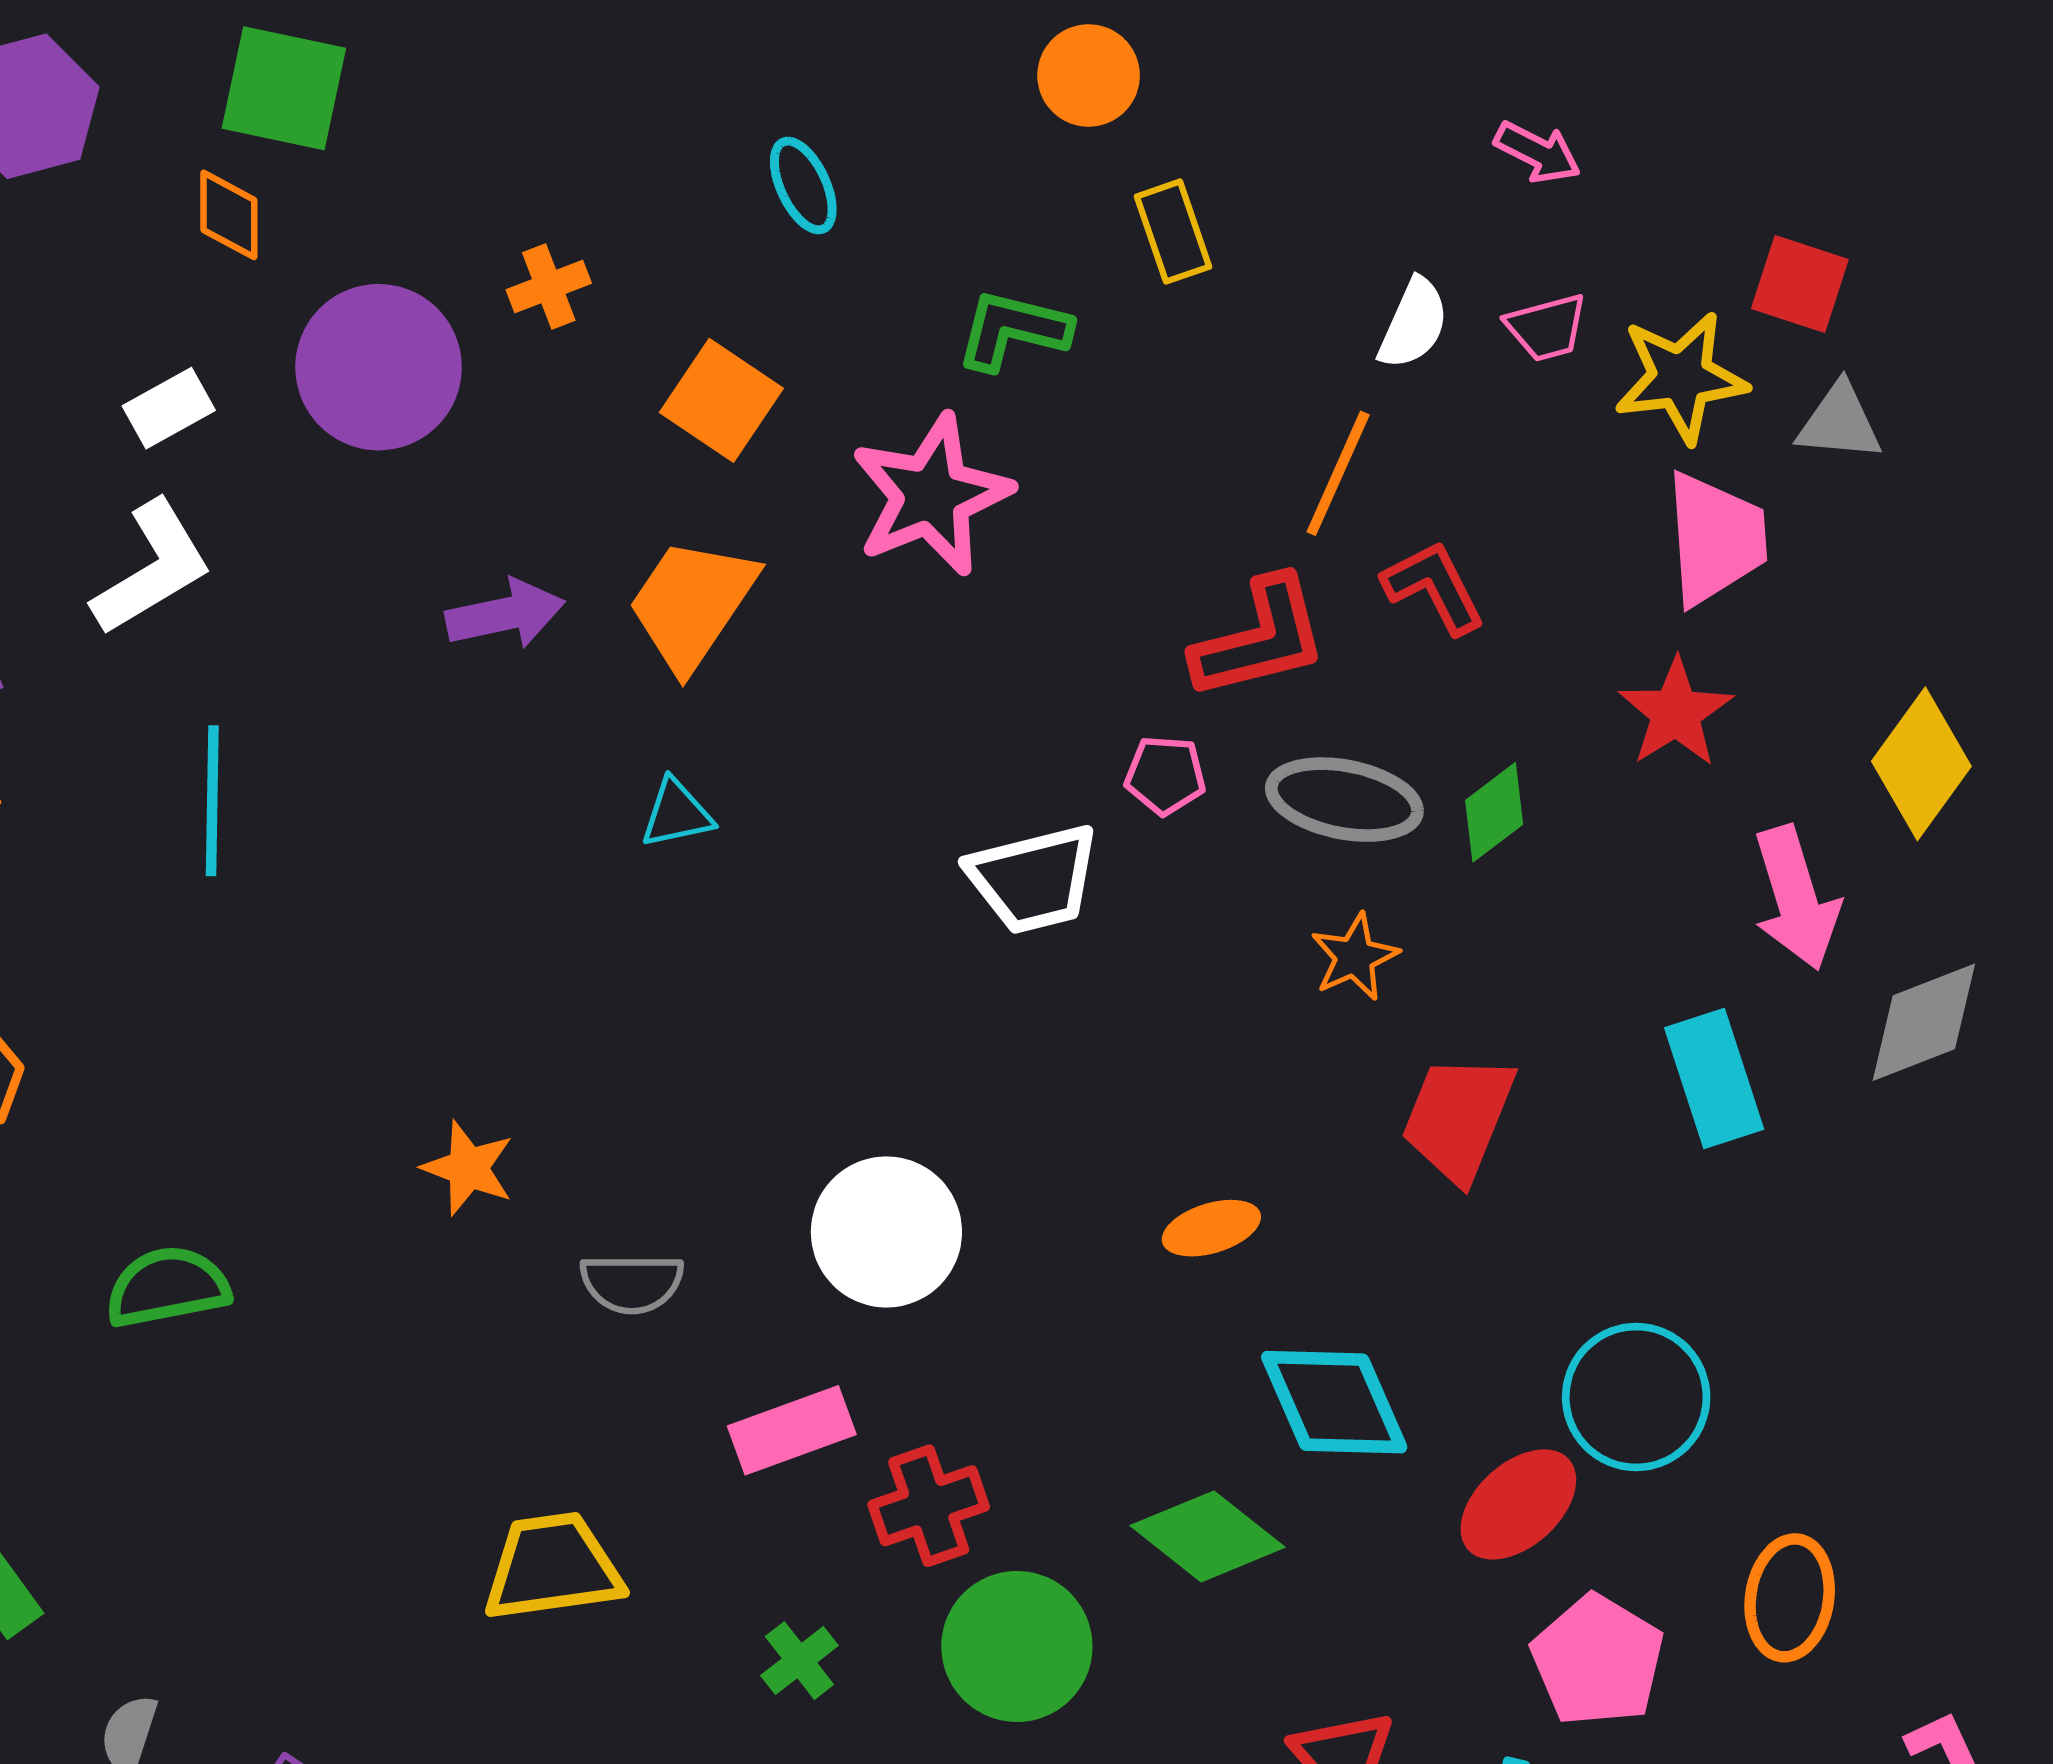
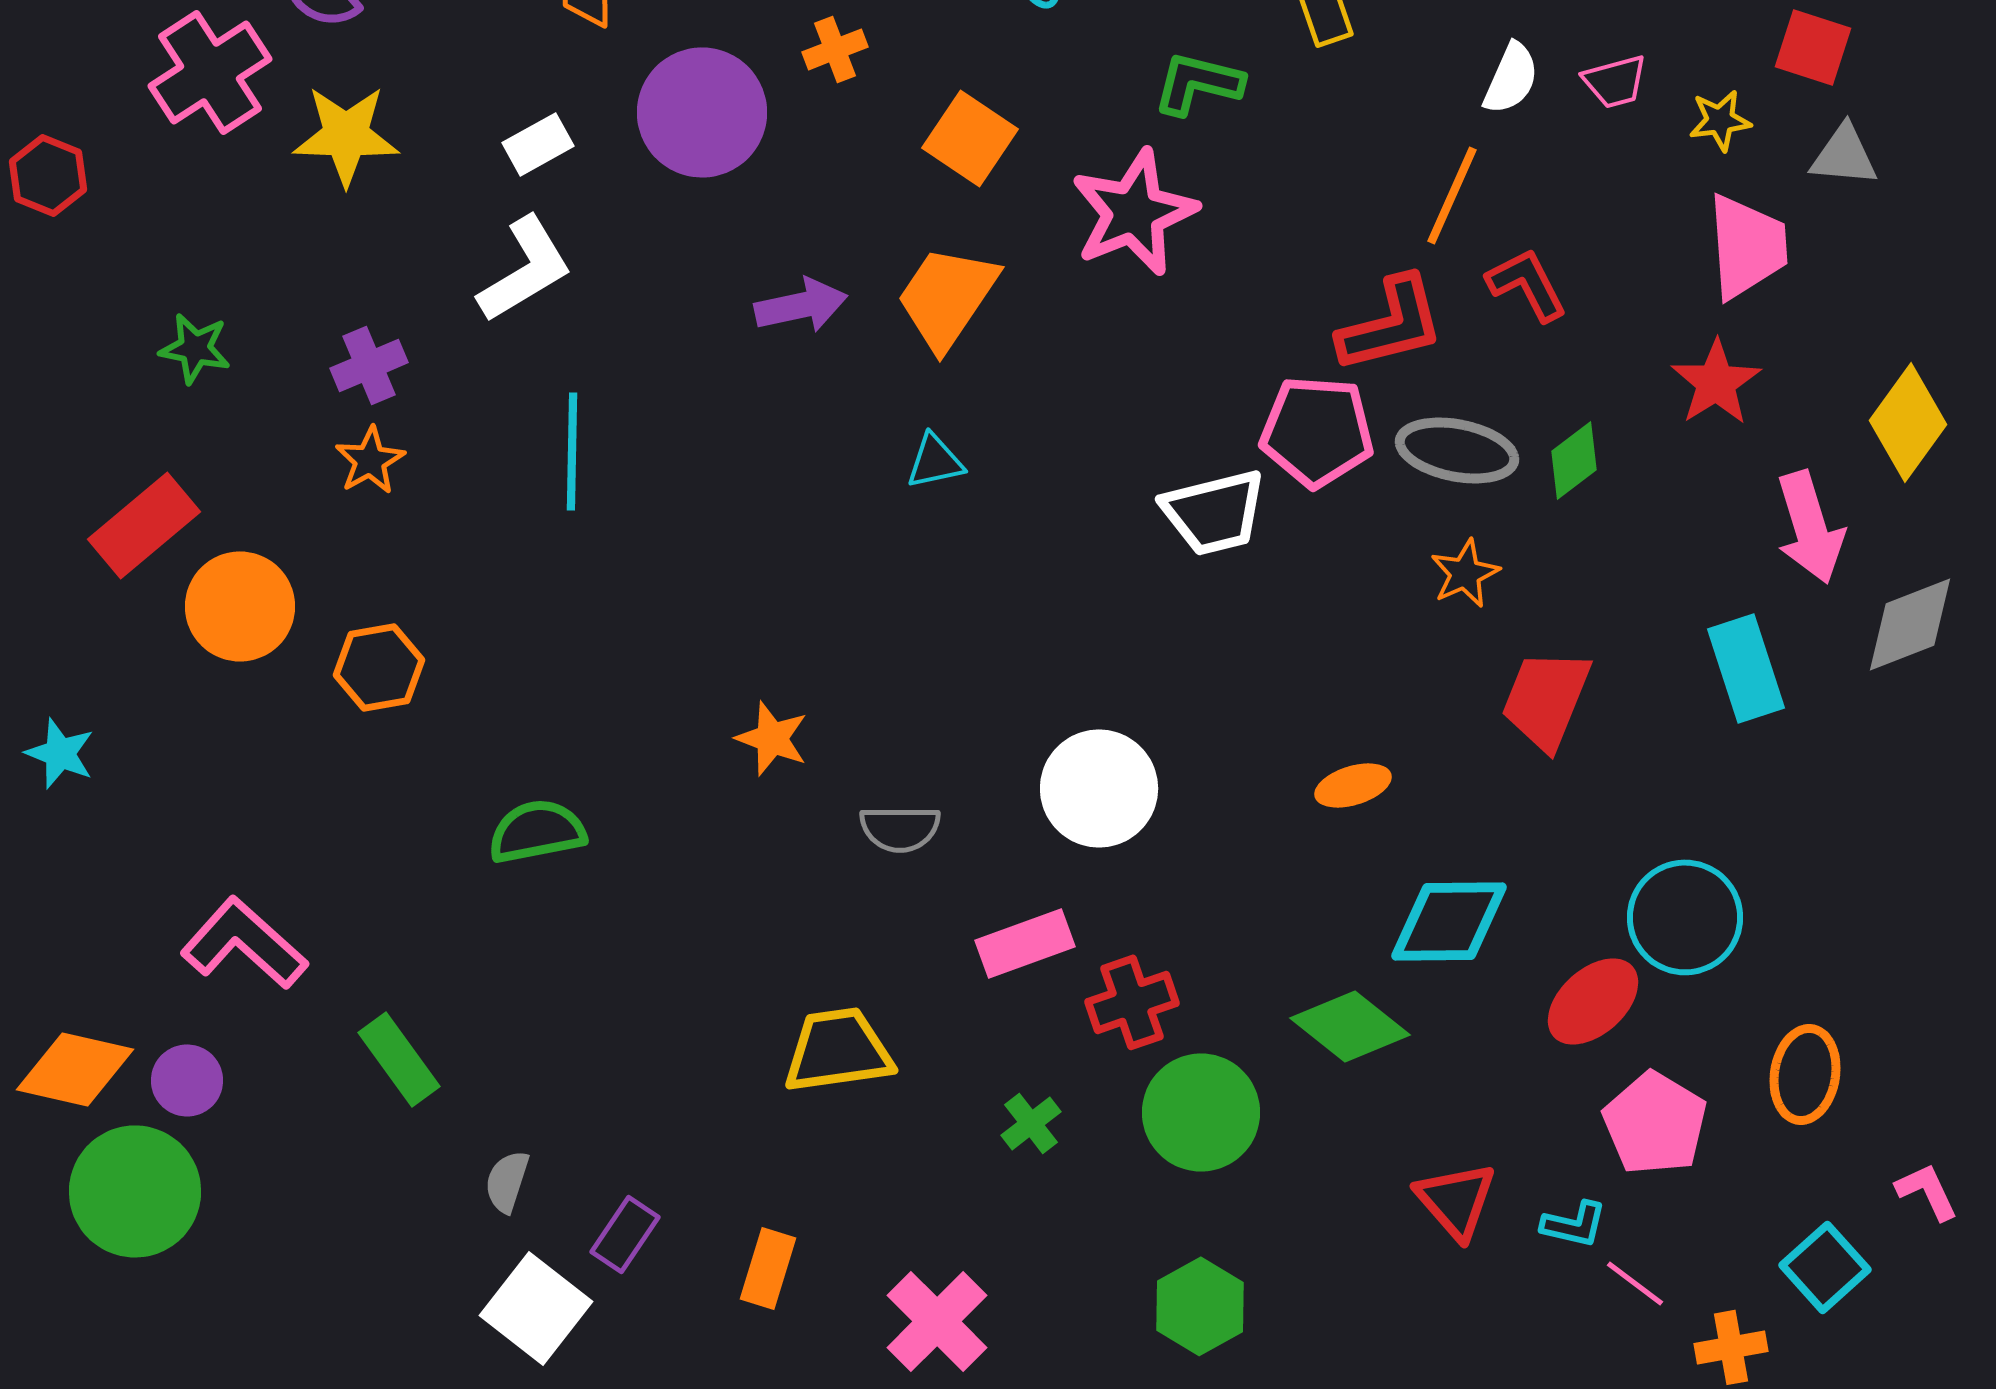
yellow star: (1681, 377) -> (1720, 120), size x0.6
pink pentagon: (1165, 775) -> (1317, 431), size x1.8
cyan diamond: (1334, 1402) -> (1449, 921), turned -67

